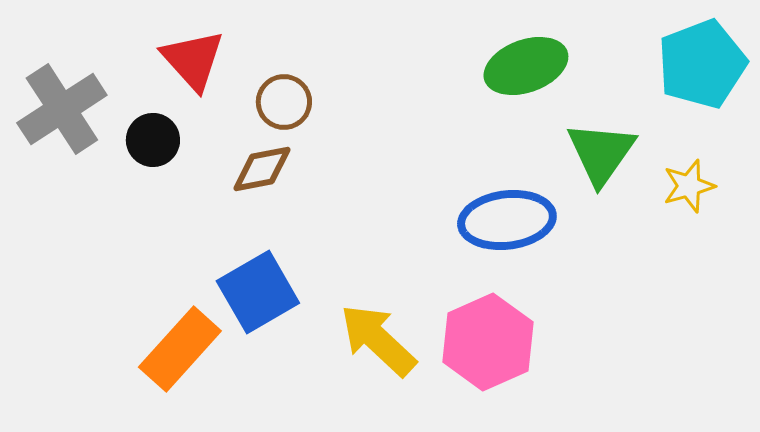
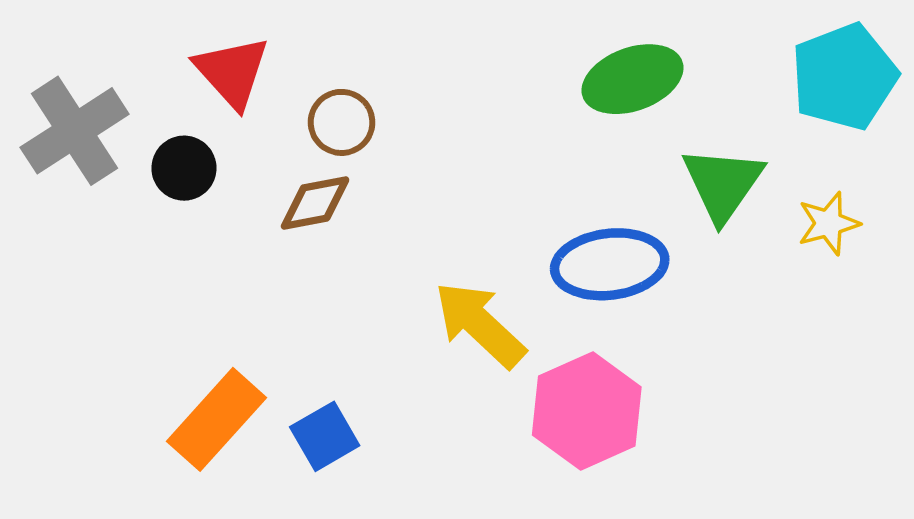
blue square: (258, 292) -> (325, 436), moved, size x0.7
yellow arrow: (378, 340) -> (480, 324), moved

